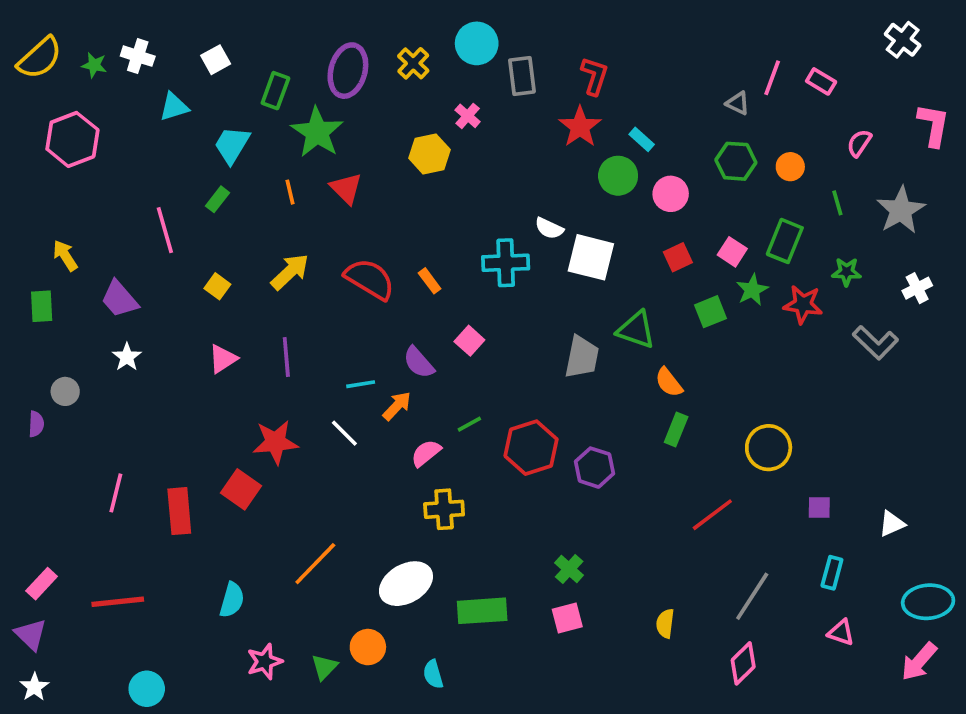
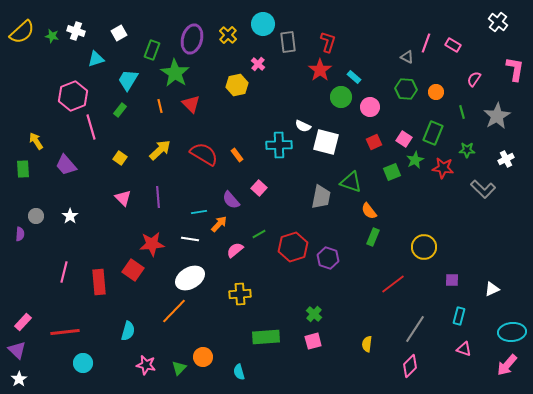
pink hexagon: (72, 139) -> (73, 96), moved
white star: (127, 357) -> (70, 216), moved
pink triangle: (223, 359) -> (123, 198), turned -42
white line: (344, 433) -> (190, 239), turned -36
yellow cross: (444, 509) -> (240, 294), moved
white ellipse: (406, 584) -> (190, 278), moved
pink star: (265, 662) -> (146, 365), turned 30
cyan circle: (147, 689) -> (83, 363), moved

